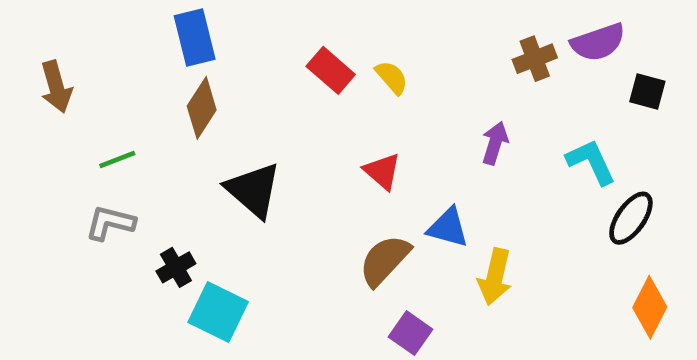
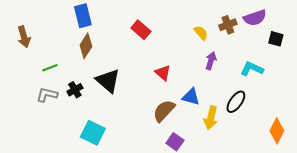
yellow semicircle: (392, 77) -> (201, 33), moved
cyan L-shape: (591, 162) -> (252, 69), turned -40
black ellipse: (631, 218) -> (236, 102), moved
black cross: (176, 267) -> (75, 90), moved

